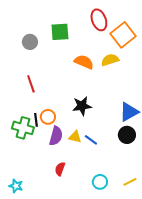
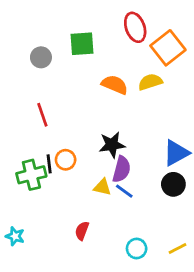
green cross: (23, 128) -> (31, 175), turned -30
purple semicircle: (56, 136) -> (122, 169), moved
cyan star: (16, 186) -> (15, 236), moved

